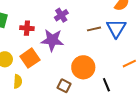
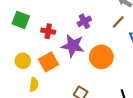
brown line: (94, 29) -> (118, 22), moved, turned -40
orange circle: (83, 67) -> (101, 57), moved

